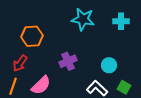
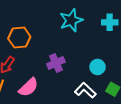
cyan star: (83, 19) -> (71, 20), turned -30

